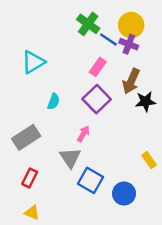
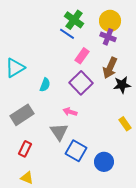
blue line: (108, 39) -> (67, 34), moved
cyan triangle: (33, 62) -> (15, 68), moved
pink arrow: (83, 134) -> (70, 112), turned -104
yellow rectangle: (149, 160) -> (125, 124), moved

